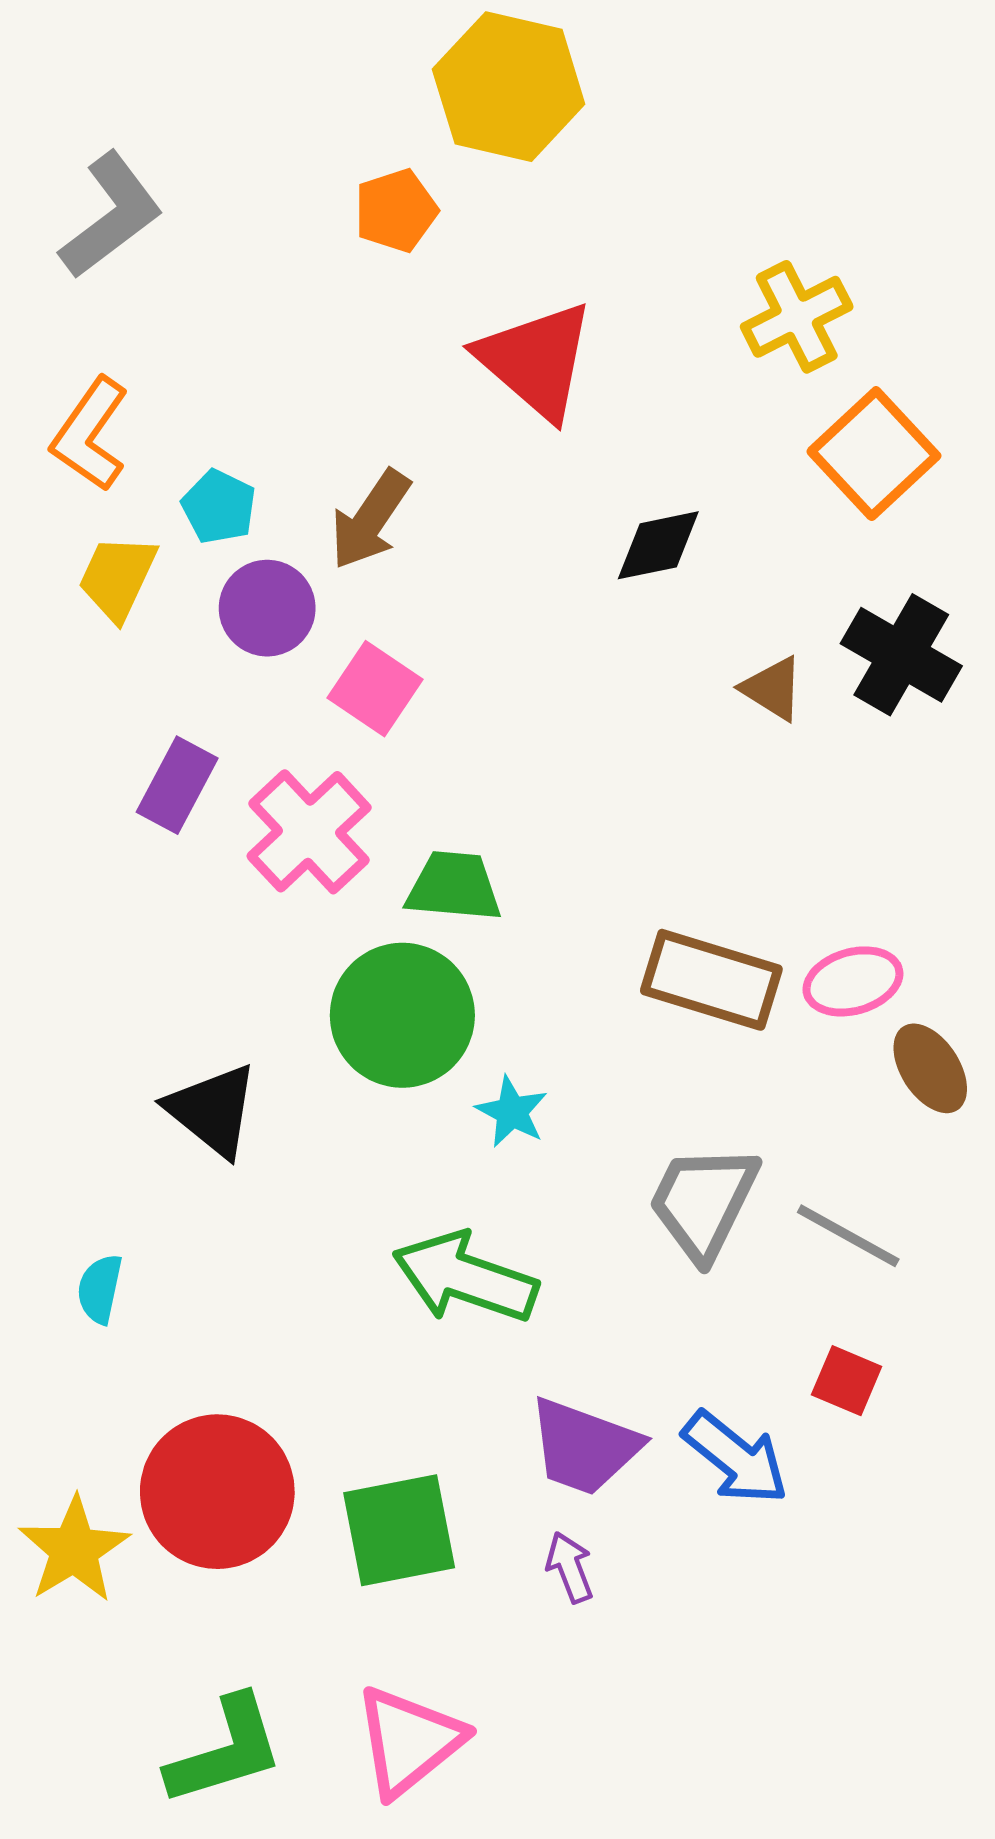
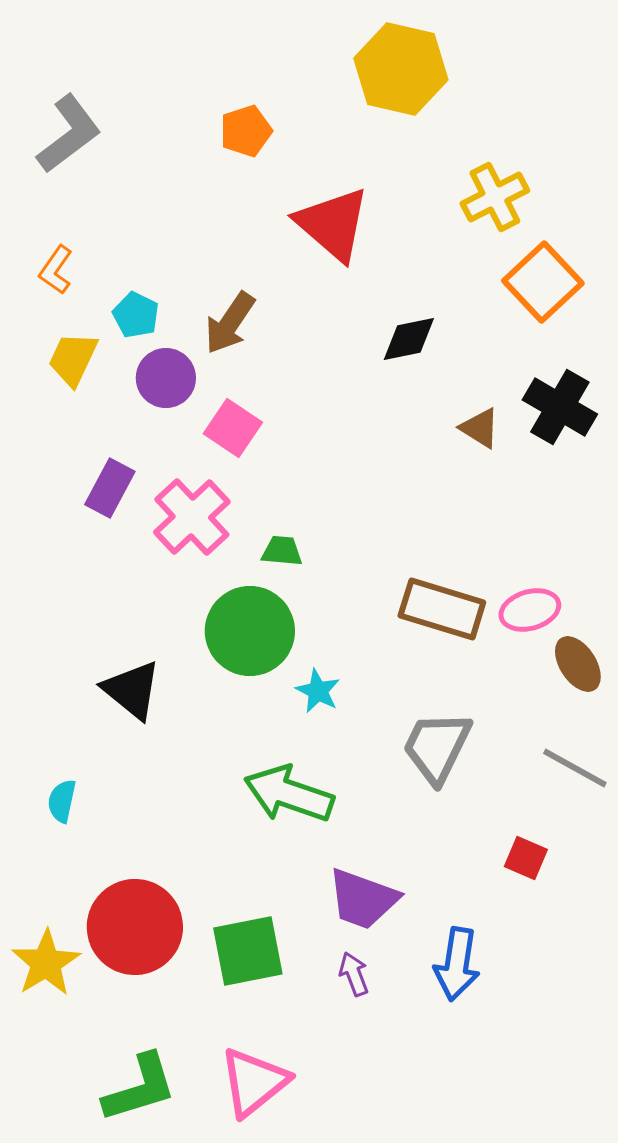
yellow hexagon: (509, 87) -> (401, 69), moved
orange L-shape: (90, 434) -> (56, 270), size x0.7
green trapezoid: (454, 887) -> (282, 551), size x0.7
gray line: (848, 1236) -> (575, 768), moved
blue arrow: (735, 1458) -> (457, 964), moved, turned 60

